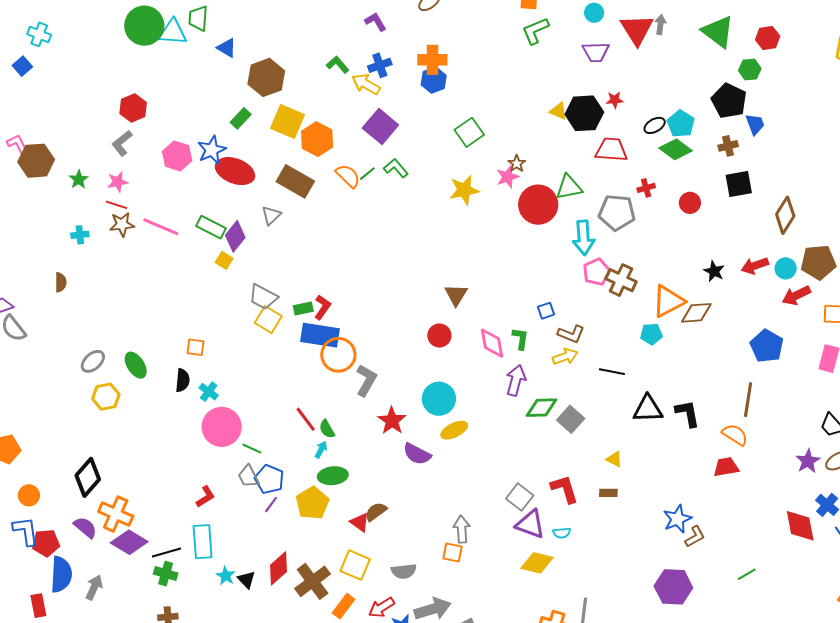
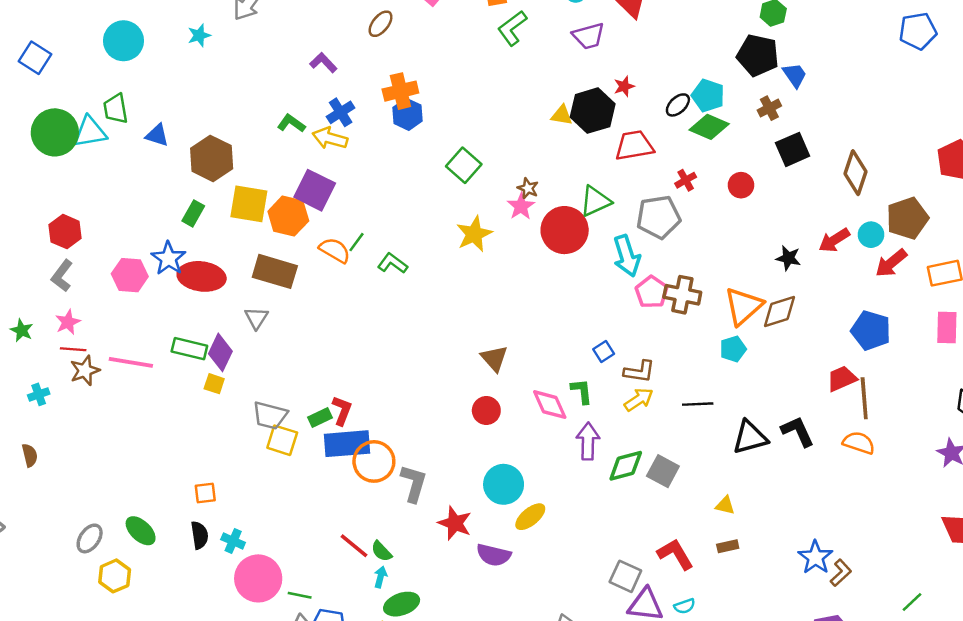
purple square: (380, 127) -> (315, 190), moved
green L-shape: (396, 168) -> (392, 263), moved
red trapezoid: (726, 467) -> (842, 379), moved

